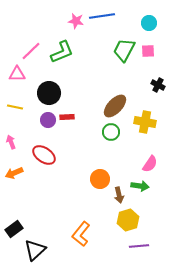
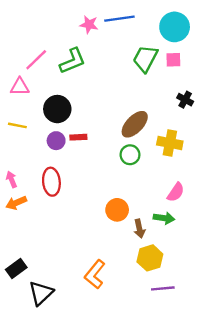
cyan circle: (149, 23) -> (175, 27), size x1.6
pink arrow: (11, 142) -> (12, 179), moved
red ellipse: (44, 155) -> (51, 182), turned 50

